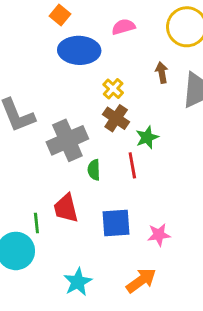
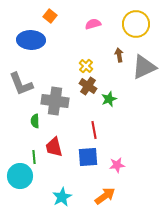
blue ellipse: (79, 50) -> (31, 40), moved
gray cross: (67, 140) -> (55, 101), turned 32
red line: (132, 165) -> (94, 130), moved
green semicircle: (94, 170) -> (35, 121), moved

